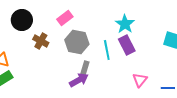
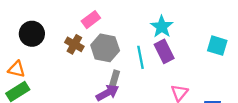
black circle: (22, 20) -> (32, 34), moved
brown cross: (41, 41) -> (74, 44), moved

